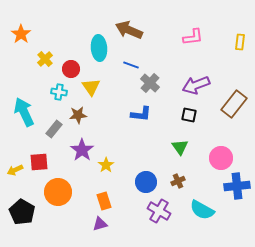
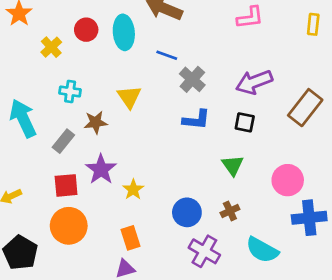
red circle: (71, 69) -> (86, 30), moved
yellow triangle: (91, 87) -> (129, 97), moved
blue L-shape: (141, 114) -> (196, 120), moved
red square: (39, 162) -> (66, 185), moved

